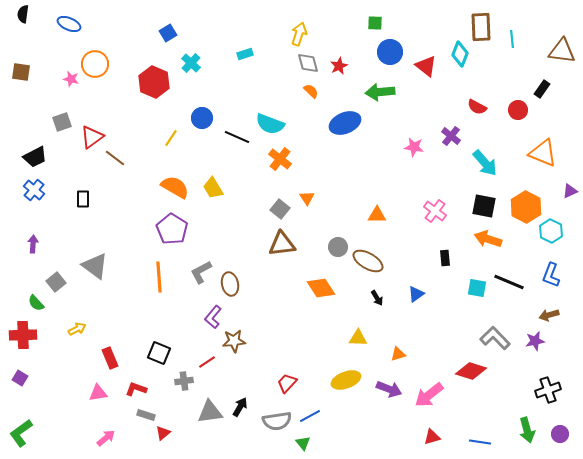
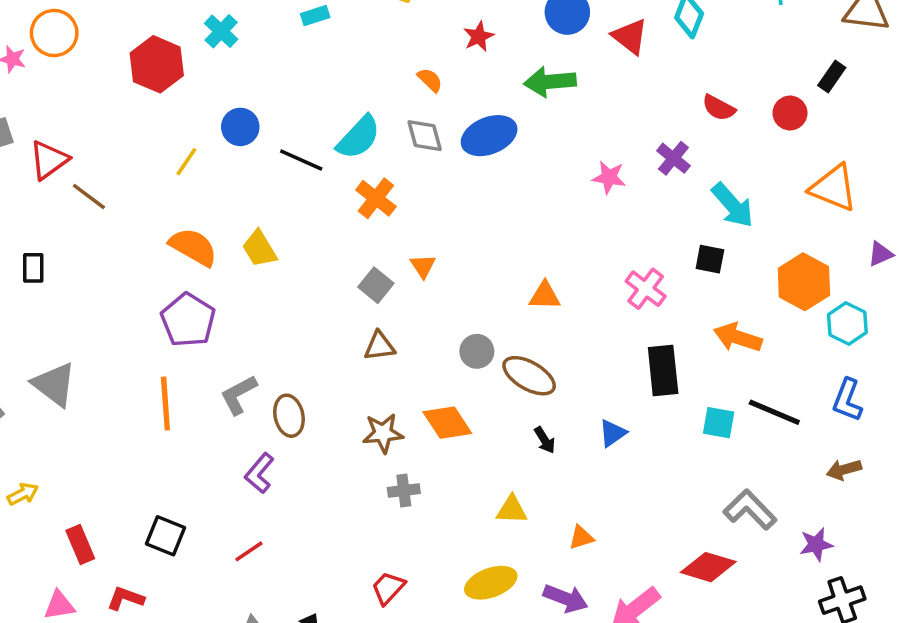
gray diamond: (308, 63) -> (425, 136), moved
cyan semicircle: (270, 124) -> (359, 137), turned -68
black square: (484, 206) -> (710, 259), moved, size x0.7
brown triangle: (282, 244) -> (379, 346), size x0.7
black rectangle: (445, 258) -> (663, 370), size x1.8
brown star: (234, 341) -> (383, 433), moved
purple star: (535, 341) -> (816, 544), moved
gray cross: (184, 381) -> (404, 491), moved

